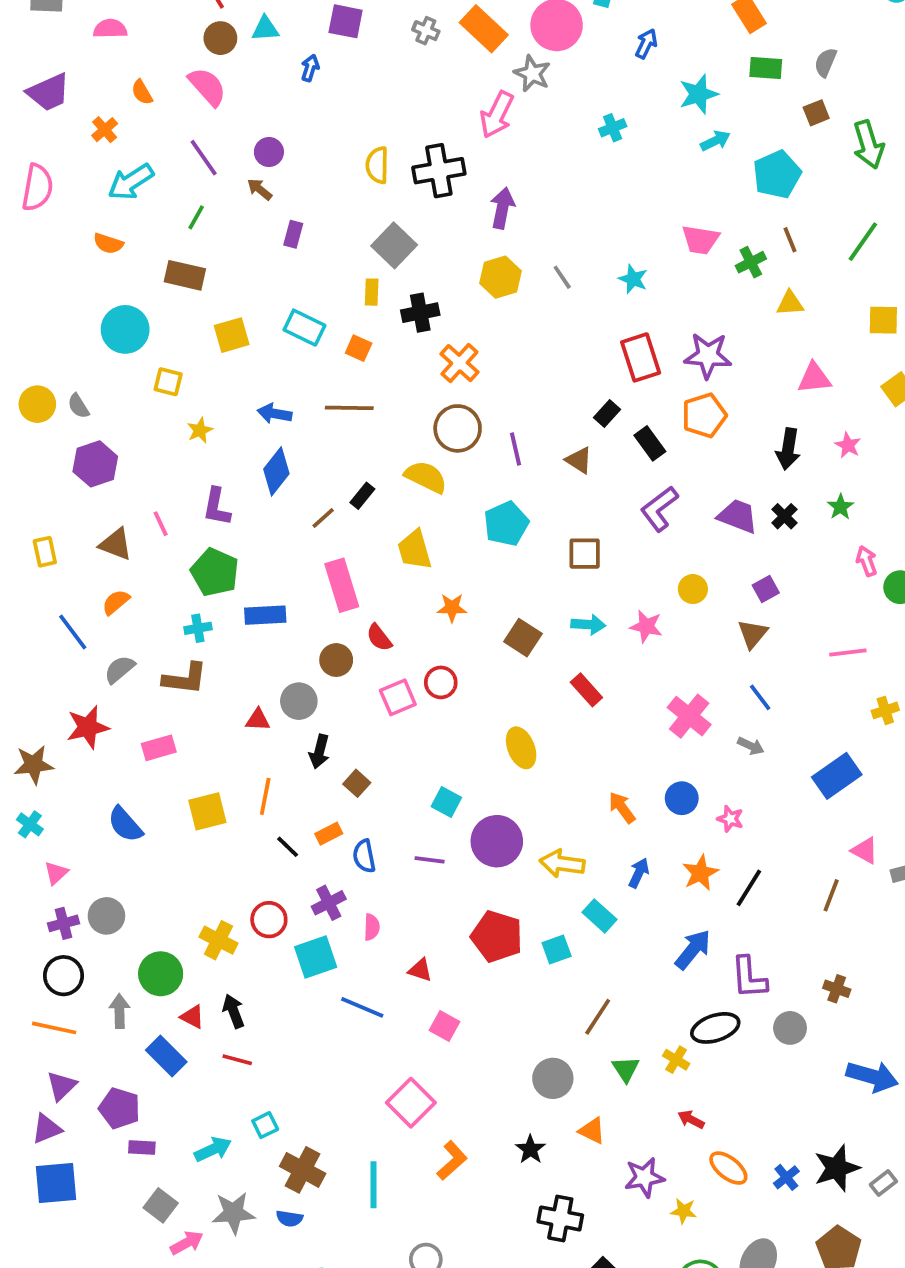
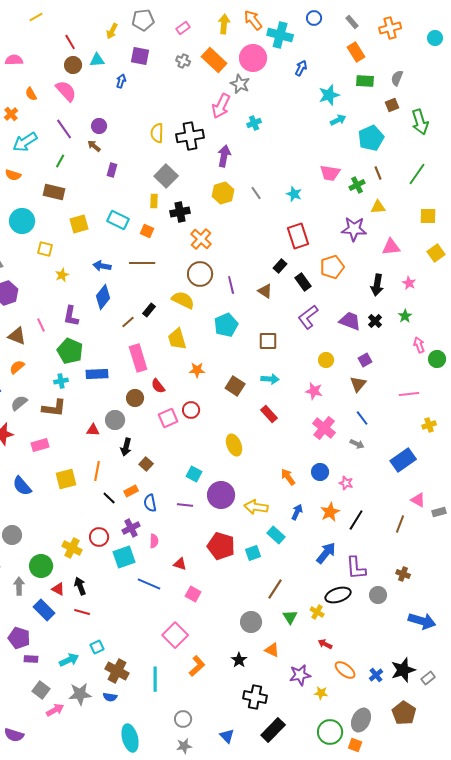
cyan cross: (613, 128) -> (254, 123), moved
purple star: (708, 356) -> (354, 229), moved
pink star: (646, 626) -> (314, 391), moved

